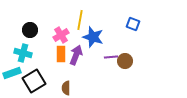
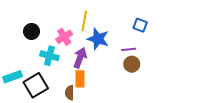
cyan cross: (23, 53) -> (49, 56), moved
orange rectangle: (61, 54) -> (80, 79), moved
purple line: (111, 57) -> (129, 49), moved

